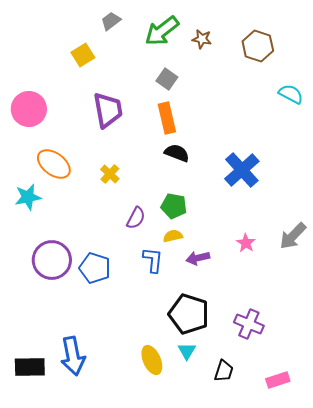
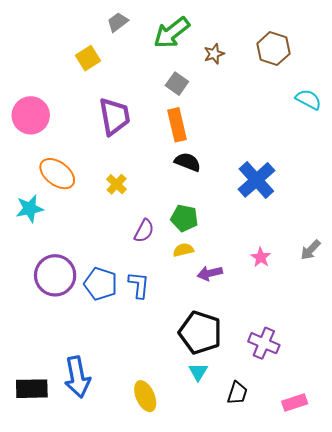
brown star: (202, 39) -> (214, 54), moved, turned -30
gray arrow: (293, 236) -> (310, 250), size x0.7
blue L-shape: (153, 260) -> (139, 285), moved
yellow ellipse: (152, 360) -> (145, 396), moved

